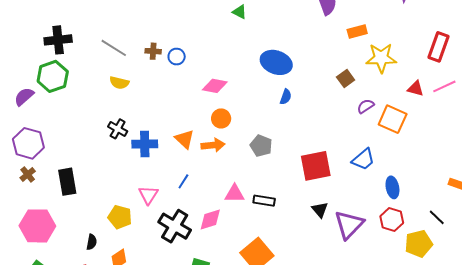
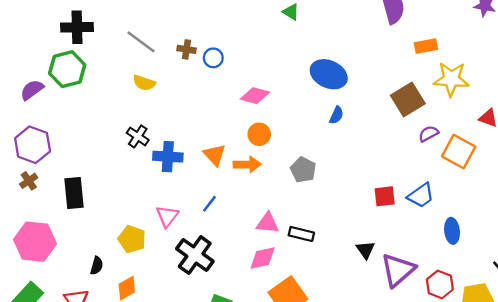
brown square: (346, 78) -> (408, 100), size x1.6
red square: (316, 166) -> (385, 196), moved, size x0.6
pink diamond: (210, 220) -> (263, 258), moved
red hexagon: (392, 220) -> (440, 284), moved

